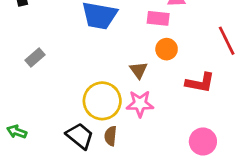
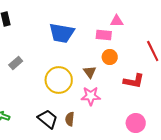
yellow circle: (102, 101) -> (59, 80), moved

